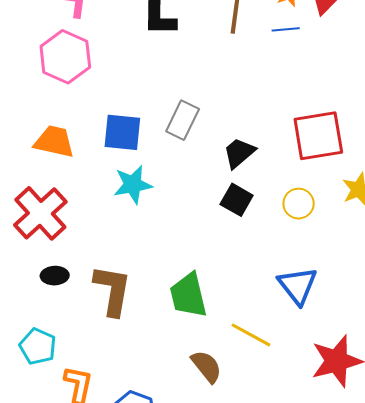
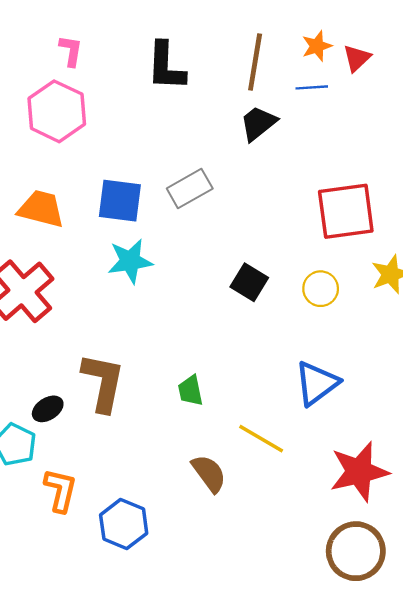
gray rectangle: (183, 120) -> (190, 189), turned 33
black trapezoid: (239, 153) -> (258, 123), moved
black ellipse: (55, 276) -> (48, 409), moved, turned -32
blue triangle: (298, 286) -> (317, 383), turned 30
green trapezoid: (188, 295) -> (190, 391), size x0.6

